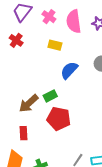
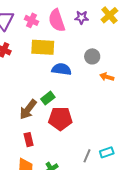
yellow rectangle: (55, 45) -> (43, 47), size x1.6
blue semicircle: (69, 70) -> (62, 69), turned 66

